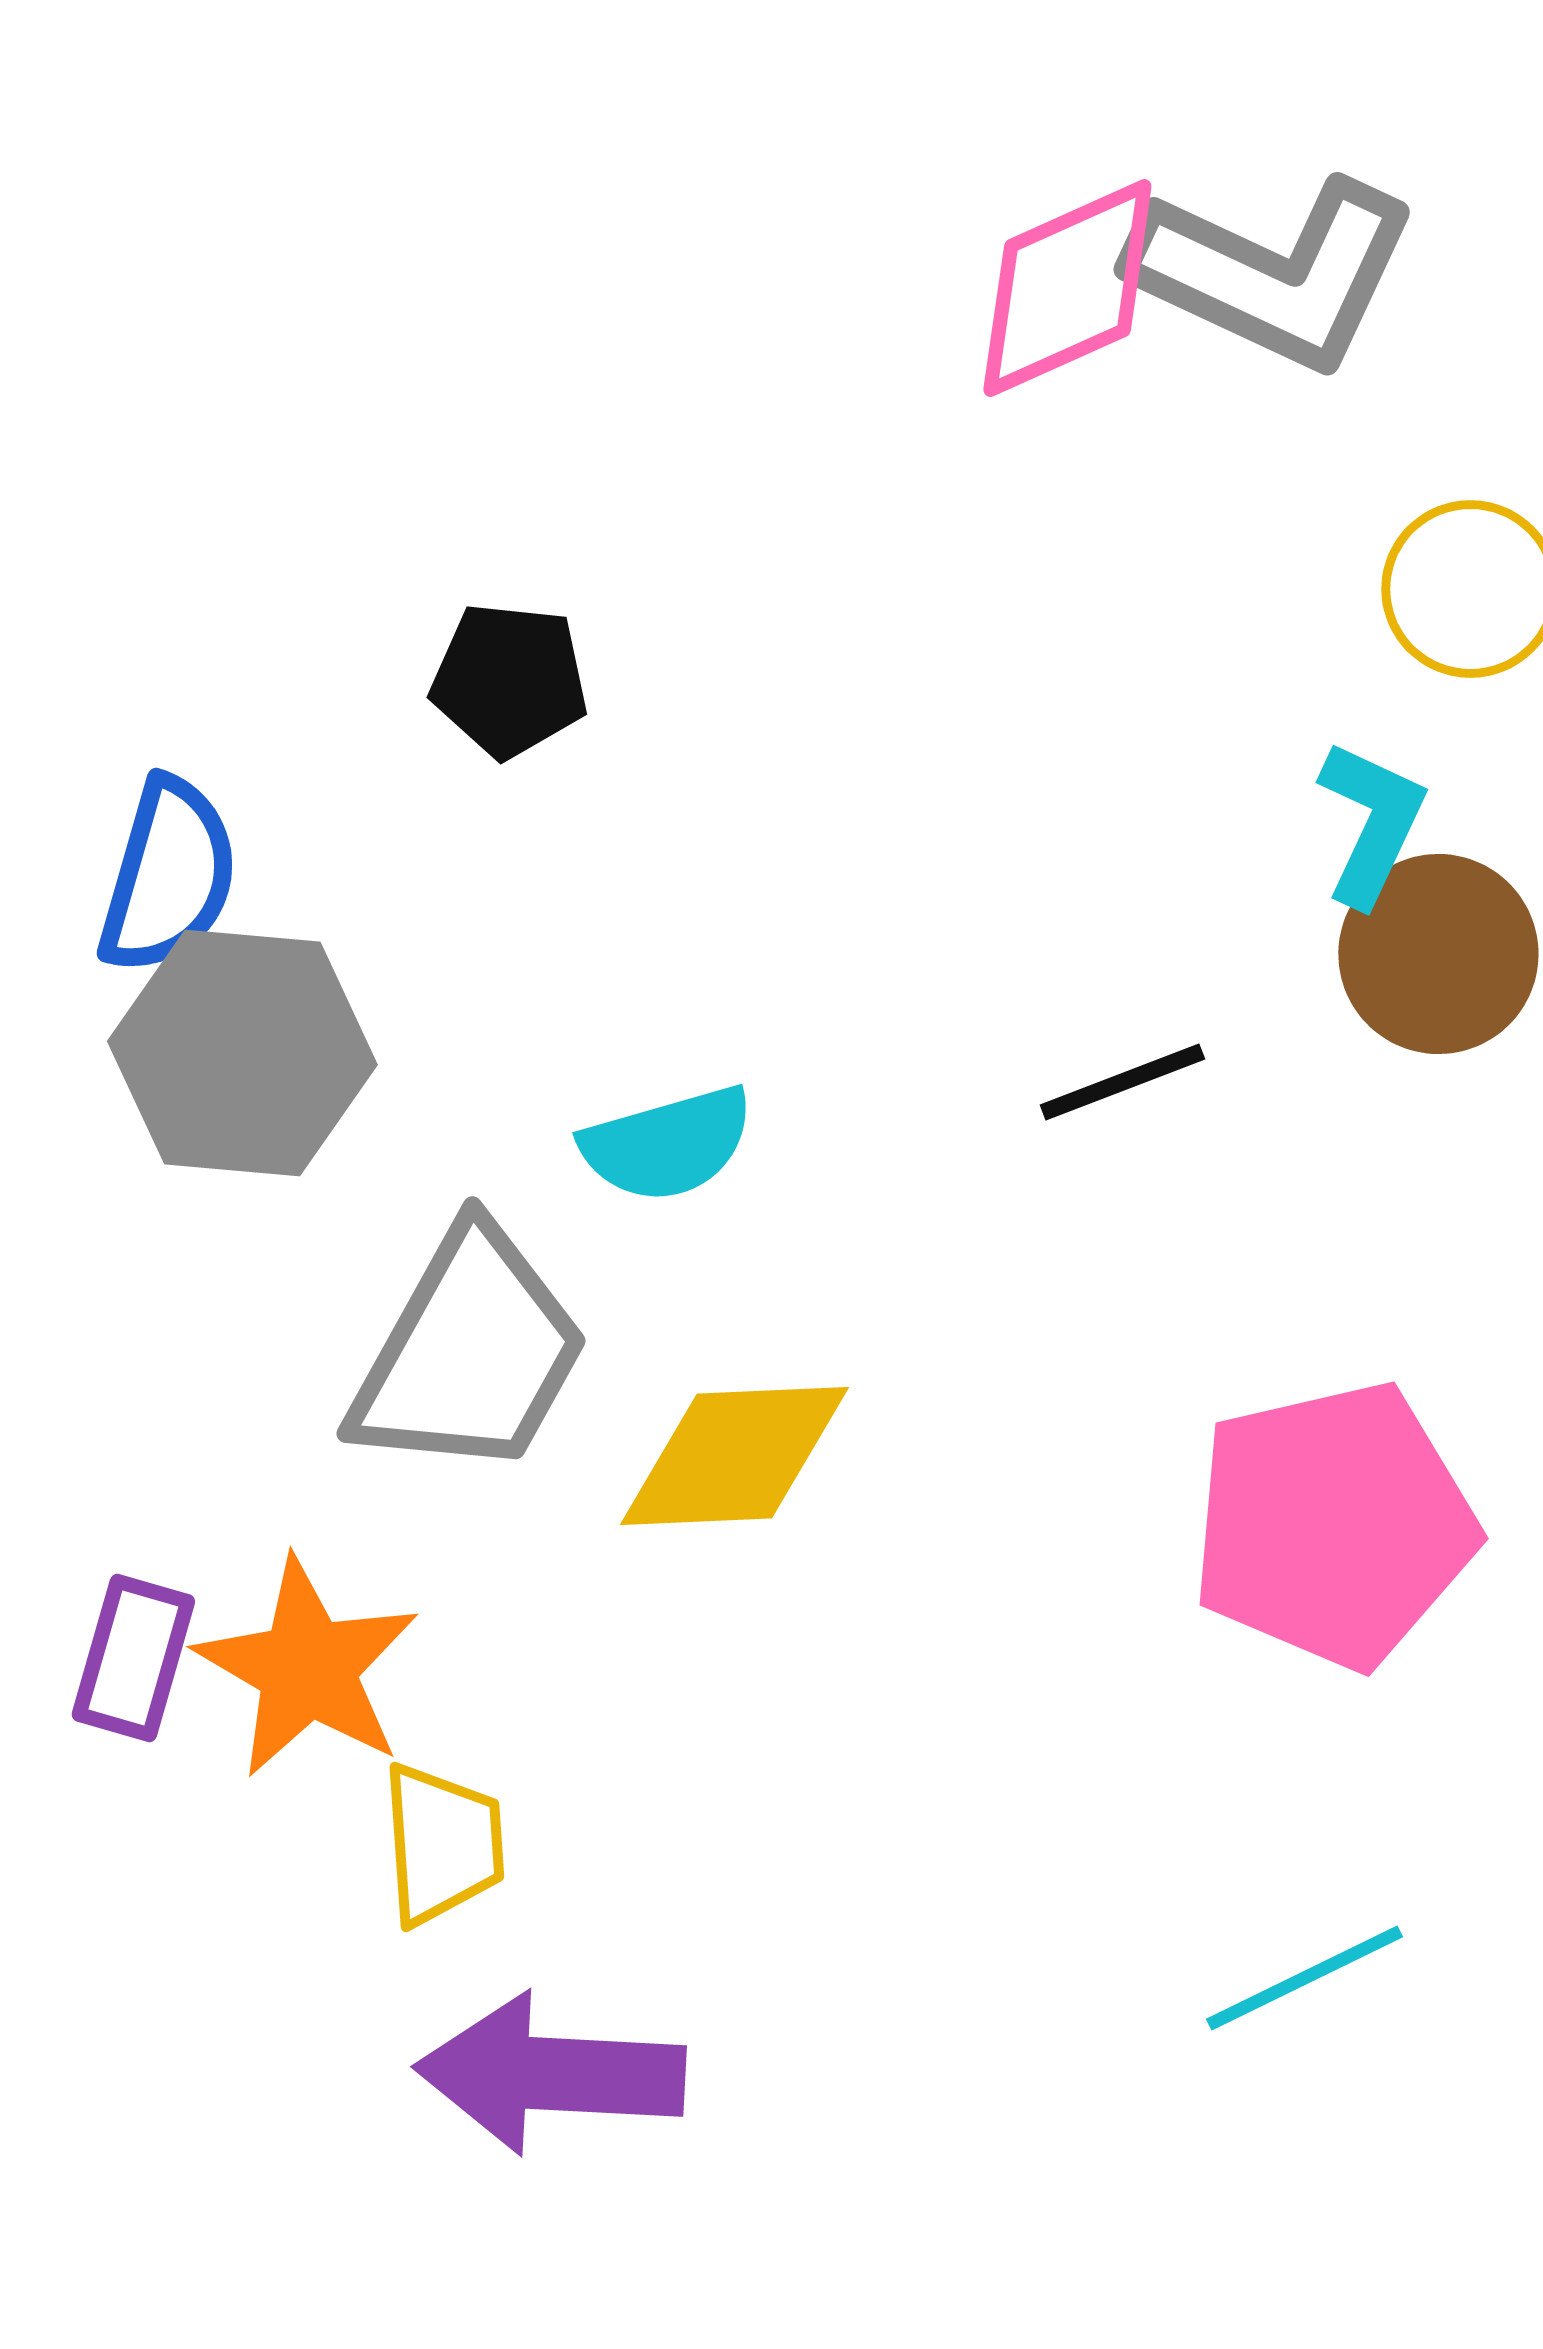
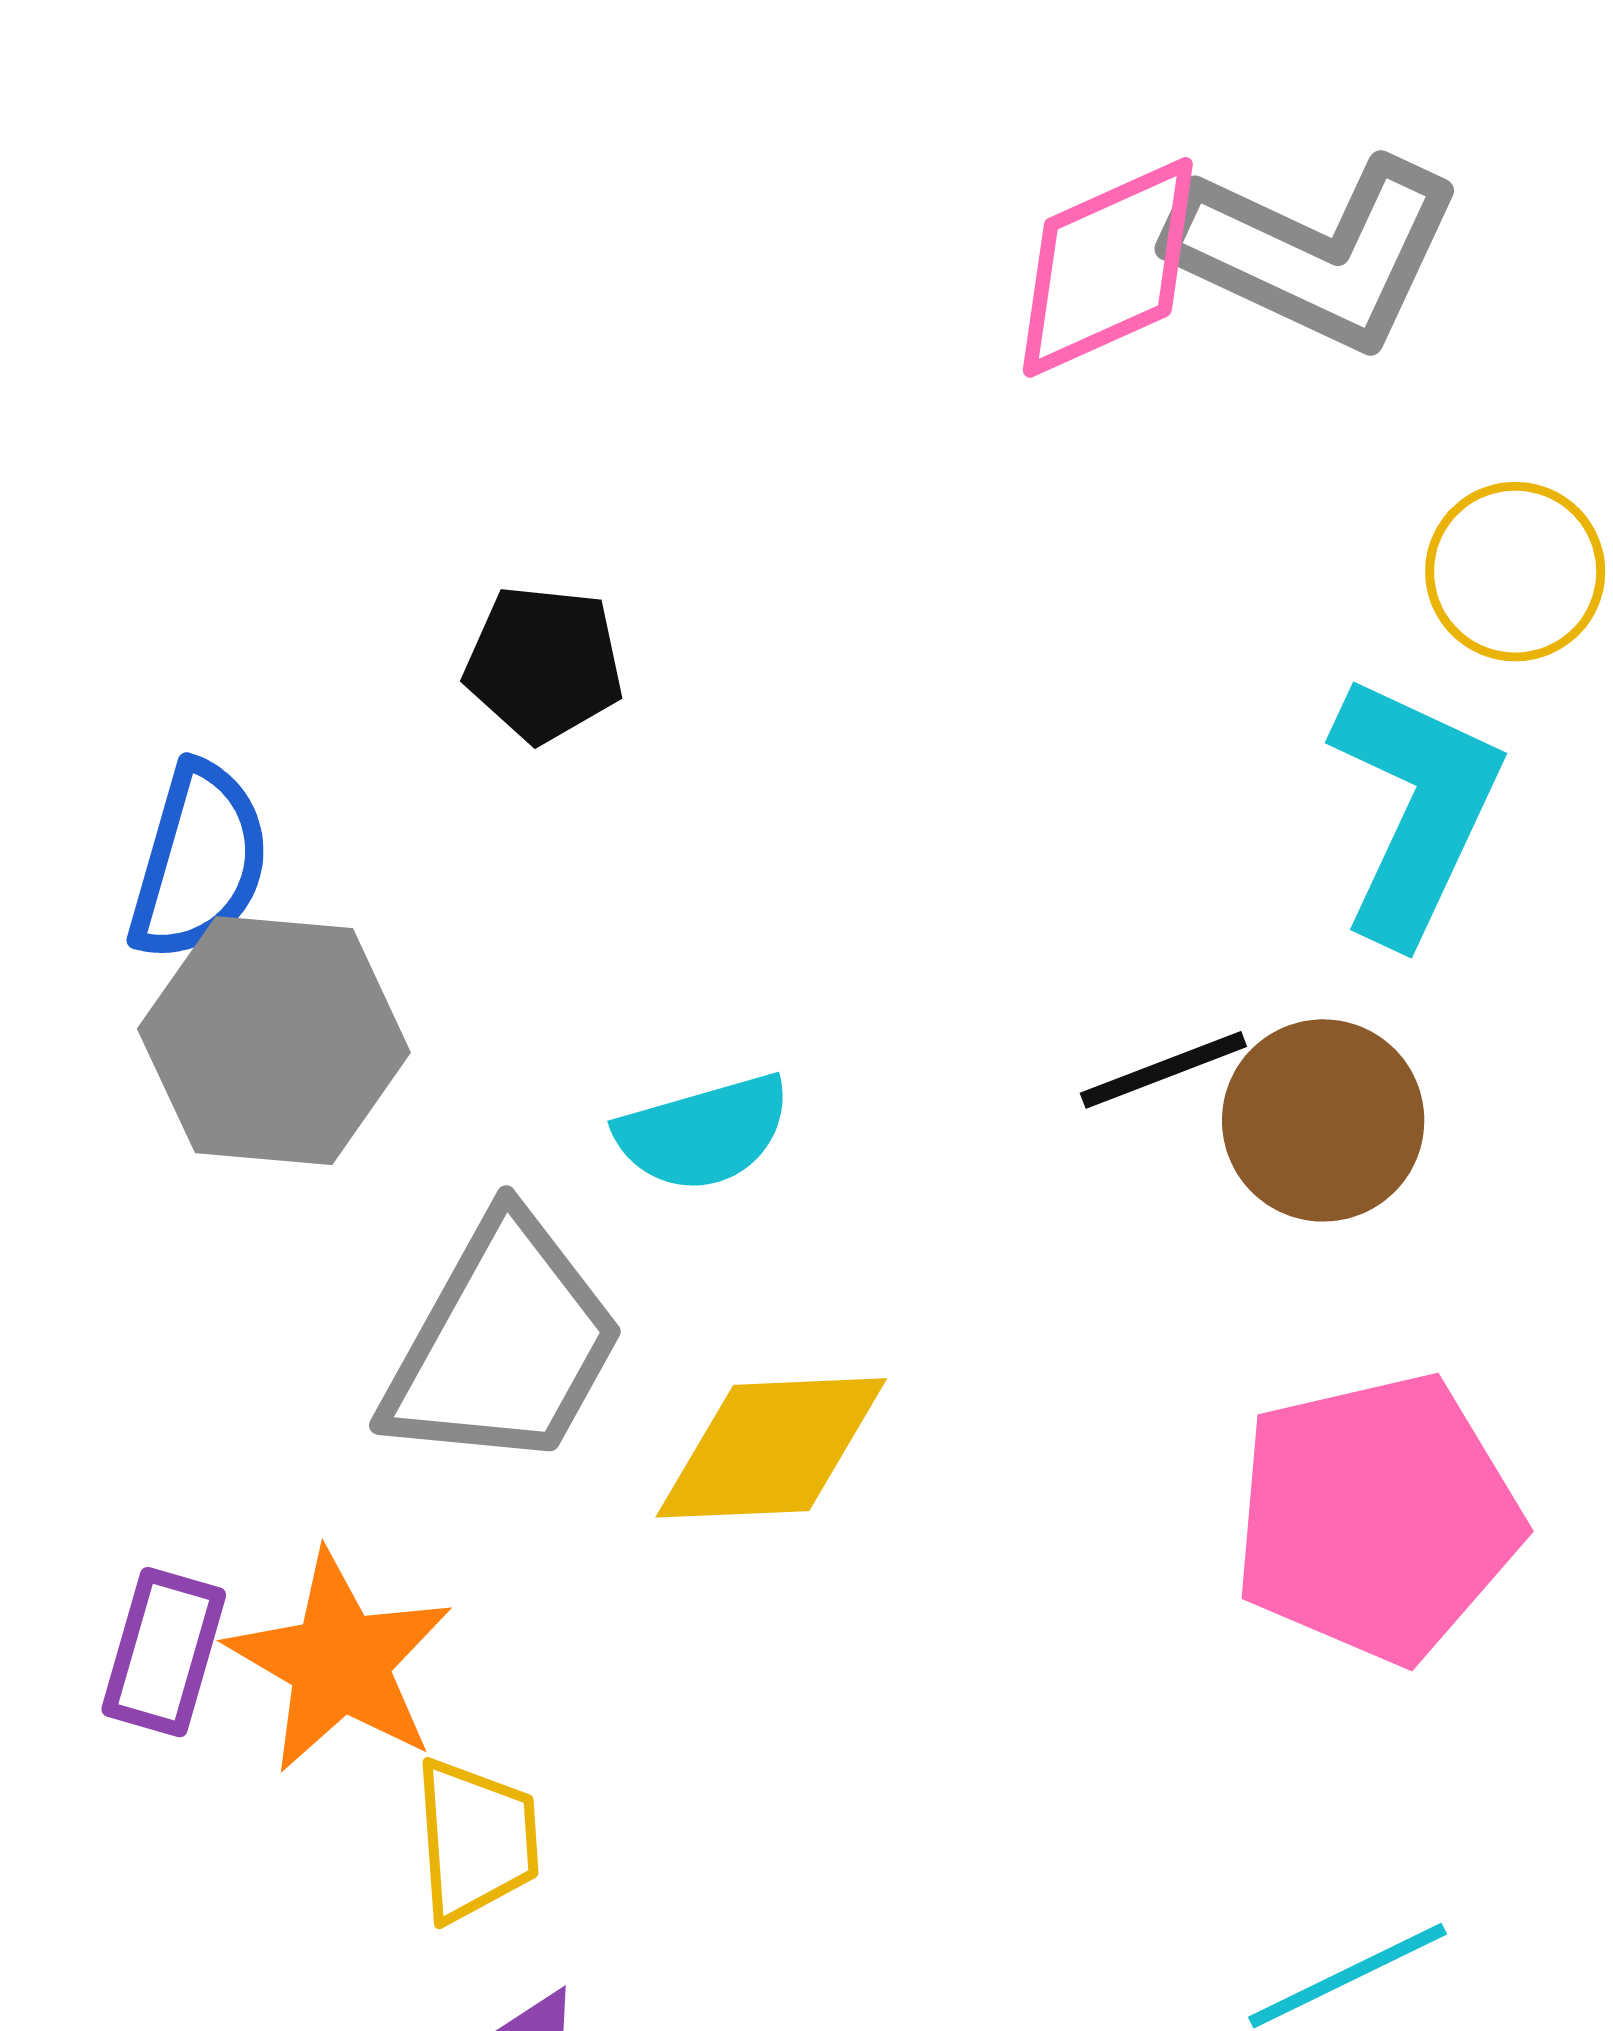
cyan L-shape: (1371, 823) -> (1415, 808), size x1.6
brown circle: (1438, 954) -> (1323, 1120), moved

